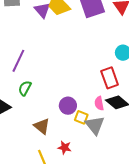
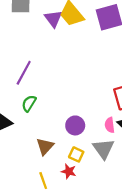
yellow square: (81, 117) -> (76, 154), moved
brown triangle: (42, 126) -> (45, 146), turned 30

